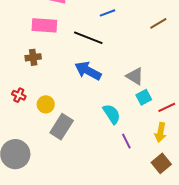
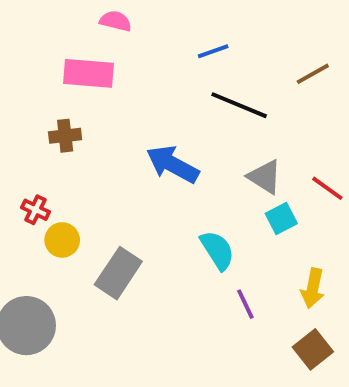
black line: (88, 38) -> (239, 105), moved
yellow circle: (46, 104) -> (62, 240), moved
red line: (167, 107) -> (327, 188), moved, turned 60

